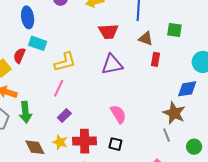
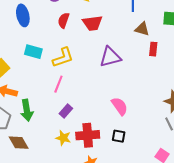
red trapezoid: (108, 31) -> (92, 23), moved
cyan rectangle: (38, 43) -> (33, 52), moved
red semicircle: (19, 56) -> (64, 20), moved
brown diamond: (35, 147) -> (19, 143), moved

